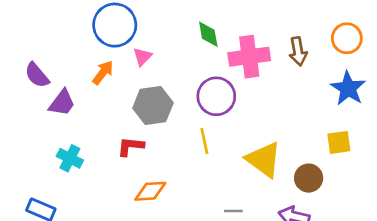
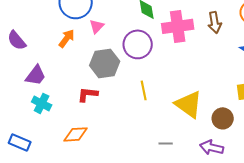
purple circle: (216, 96) -> (138, 44), moved
purple trapezoid: (62, 103) -> (36, 75), moved
orange diamond: (150, 191) -> (76, 134), moved

